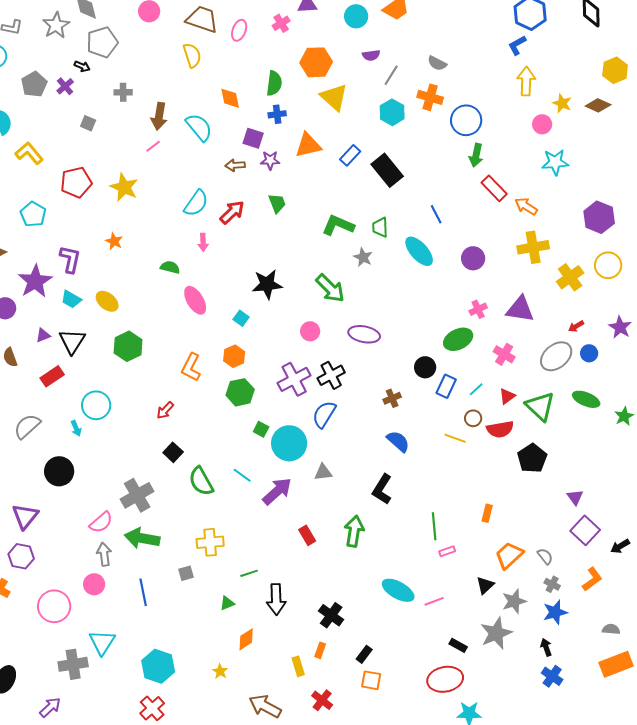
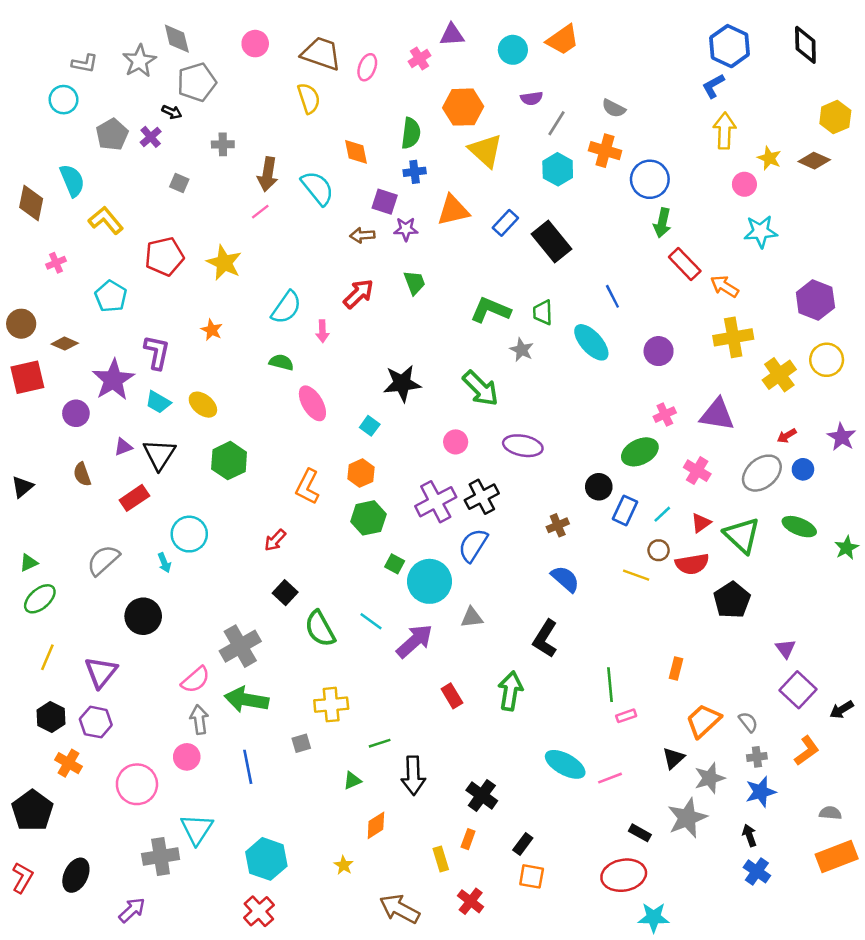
cyan semicircle: (196, 203) -> (286, 307), moved
gray cross: (552, 584) -> (757, 757), turned -35

